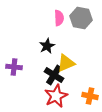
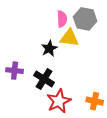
yellow triangle: (66, 63) -> (69, 38), moved, turned 30
black cross: (54, 75) -> (44, 79), moved

